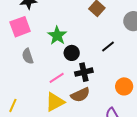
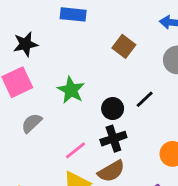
black circle: (72, 53) -> (113, 109), moved
gray semicircle: (28, 56) -> (32, 123), turned 70

